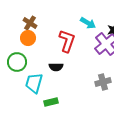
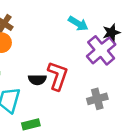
red L-shape: (67, 41) -> (58, 76), moved

